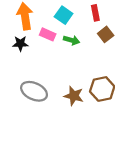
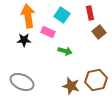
green arrow: (72, 40) -> (65, 51), moved
gray ellipse: (34, 91) -> (22, 82), moved

